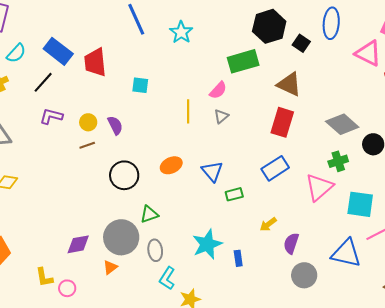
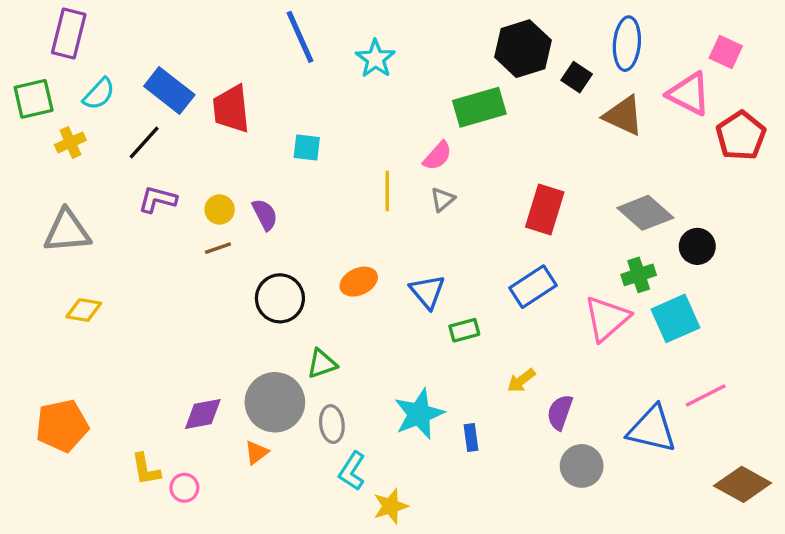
brown triangle: (289, 84) -> (624, 116), moved
cyan square: (360, 204) -> (675, 318), moved, turned -32

